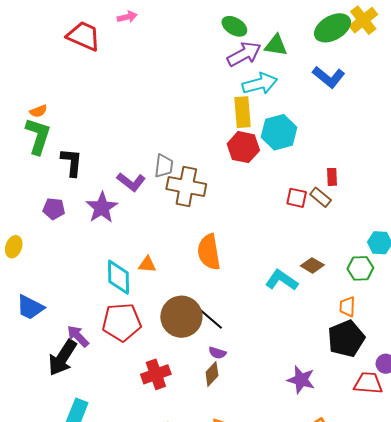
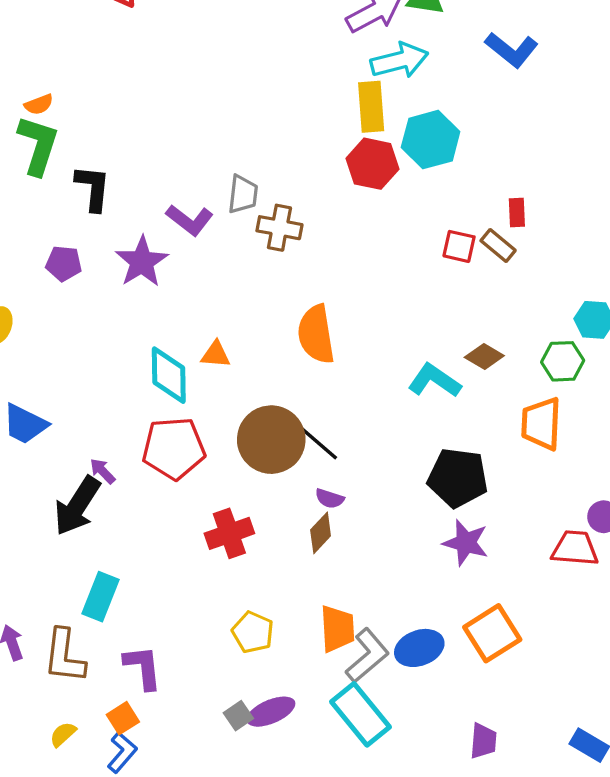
brown cross: (186, 187) -> (279, 228), size x0.7
orange trapezoid: (347, 307) -> (541, 424), size x1.6
purple arrow: (78, 336) -> (103, 471), size x0.7
black pentagon: (346, 339) -> (458, 478), moved, turned 30

